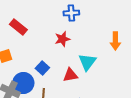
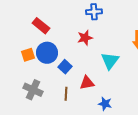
red triangle: (70, 75) -> (87, 83), moved
blue circle: (23, 83) -> (47, 53), moved

